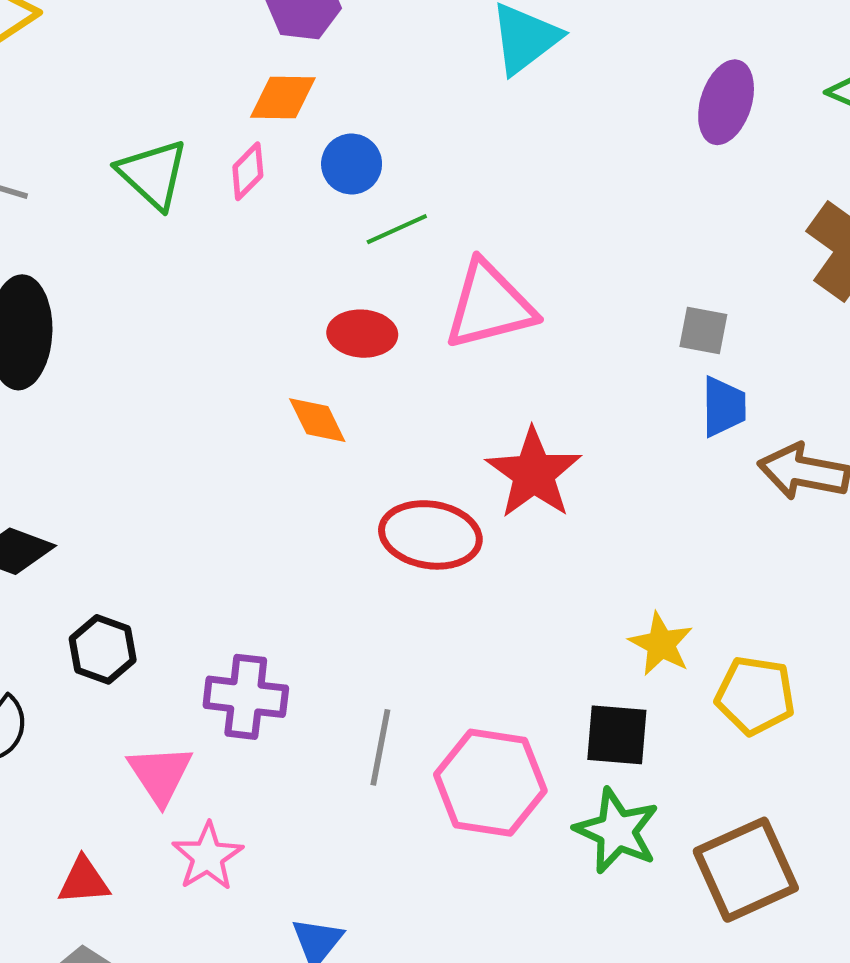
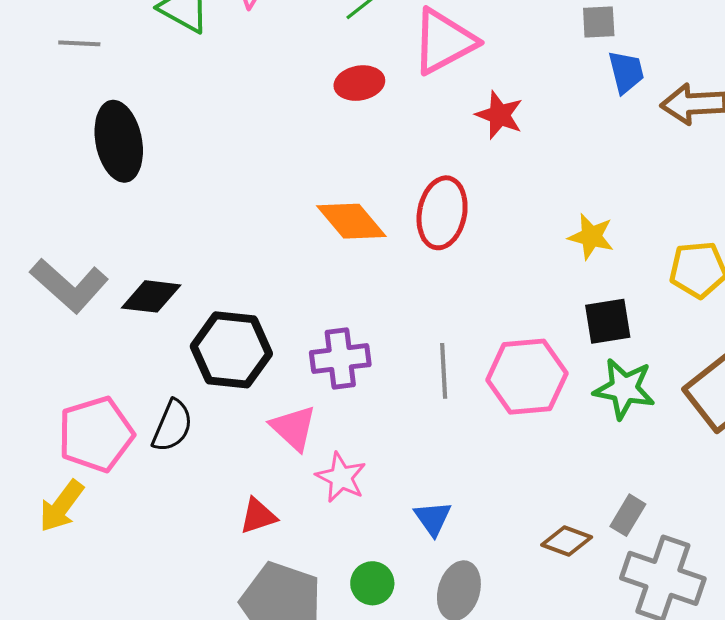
orange diamond: (317, 420) -> (351, 221), moved, size x1.5
red star: (534, 473) -> (499, 115), moved, size x0.7
red ellipse: (430, 535) -> (442, 213), turned -74
yellow star: (661, 644) -> (591, 237), moved
black hexagon: (103, 649) -> (231, 350), size x1.6

